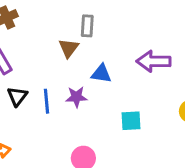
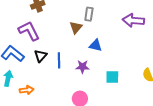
purple arrow: (154, 61) -> (133, 20), moved
purple star: (76, 97) -> (82, 67), moved

